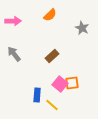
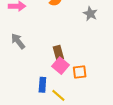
brown rectangle: (52, 56) -> (58, 53), moved, turned -64
pink square: (60, 84) -> (61, 66), moved

